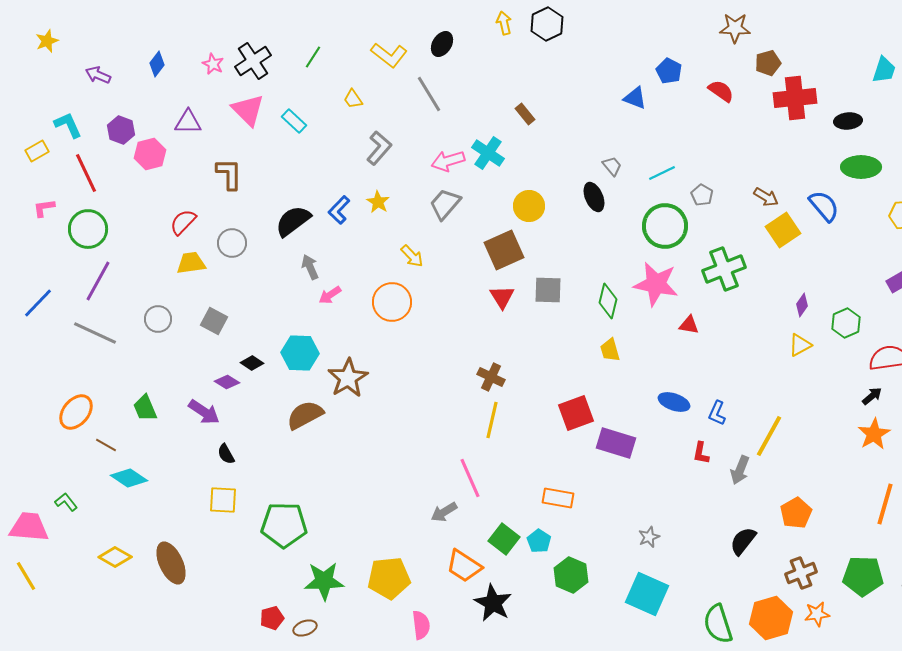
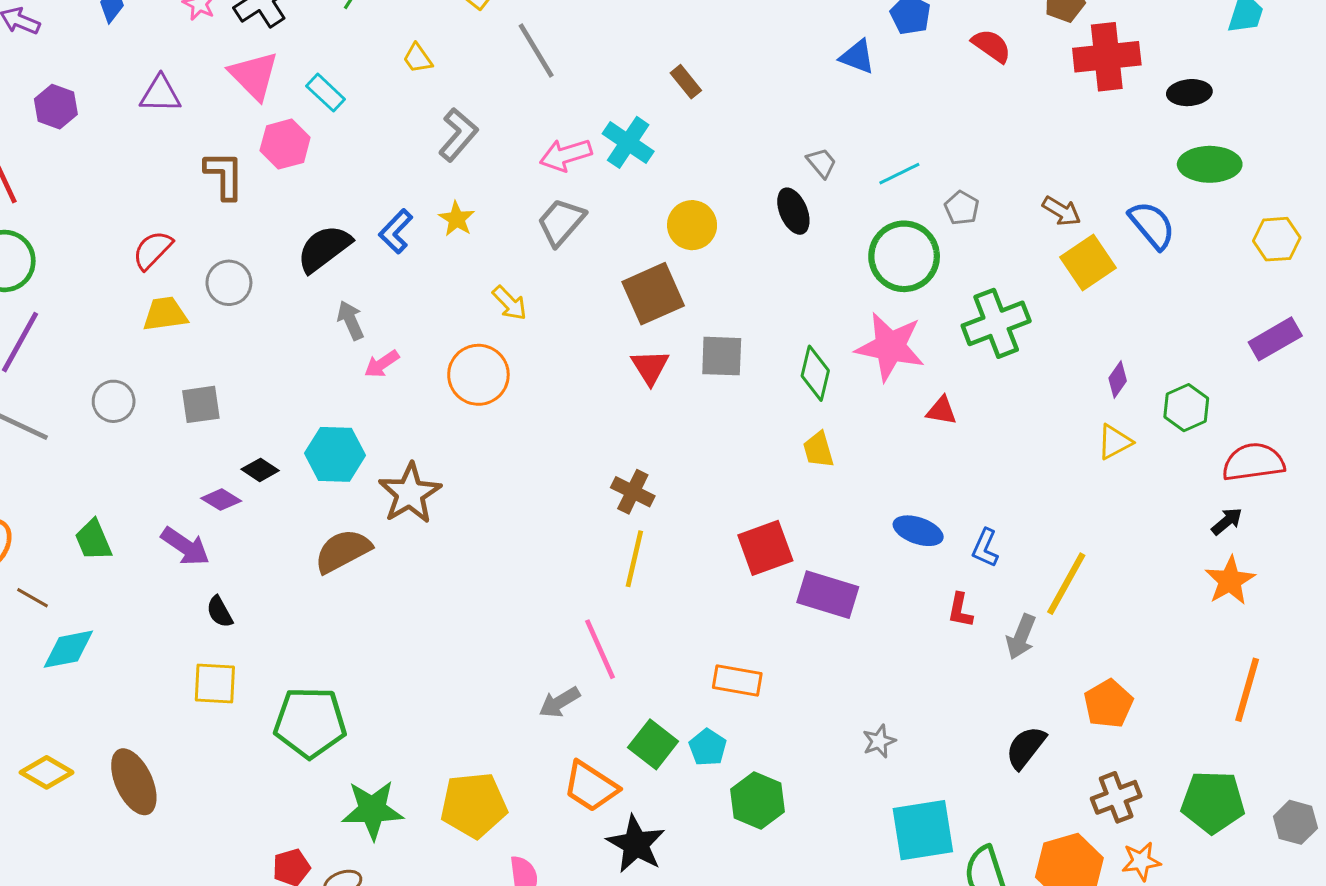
pink hexagon: (150, 154) -> (285, 144), moved
gray square: (214, 321) -> (201, 404), turned -36
cyan diamond: (129, 478) -> (68, 649), turned -45
cyan square: (647, 594) -> (923, 830), moved, turned -33

